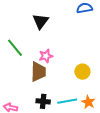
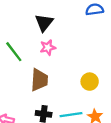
pink star: (46, 56) -> (48, 47), moved

